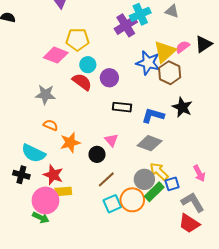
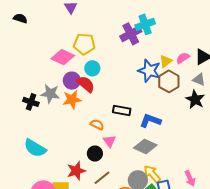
gray triangle: (172, 11) -> (199, 80), moved
yellow triangle: (165, 52) -> (166, 61), size x0.6
purple circle: (109, 78) -> (72, 81), moved
black star: (182, 107) -> (195, 99), moved
orange semicircle: (51, 125) -> (97, 125), moved
orange star: (70, 143) -> (72, 100), moved
black cross: (21, 175) -> (31, 102), moved
red star: (53, 175) -> (76, 171), moved, turned 30

